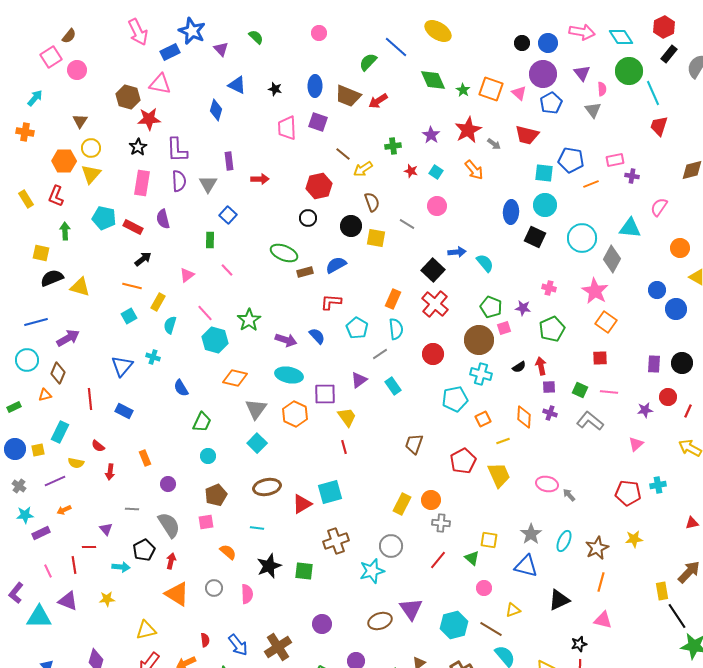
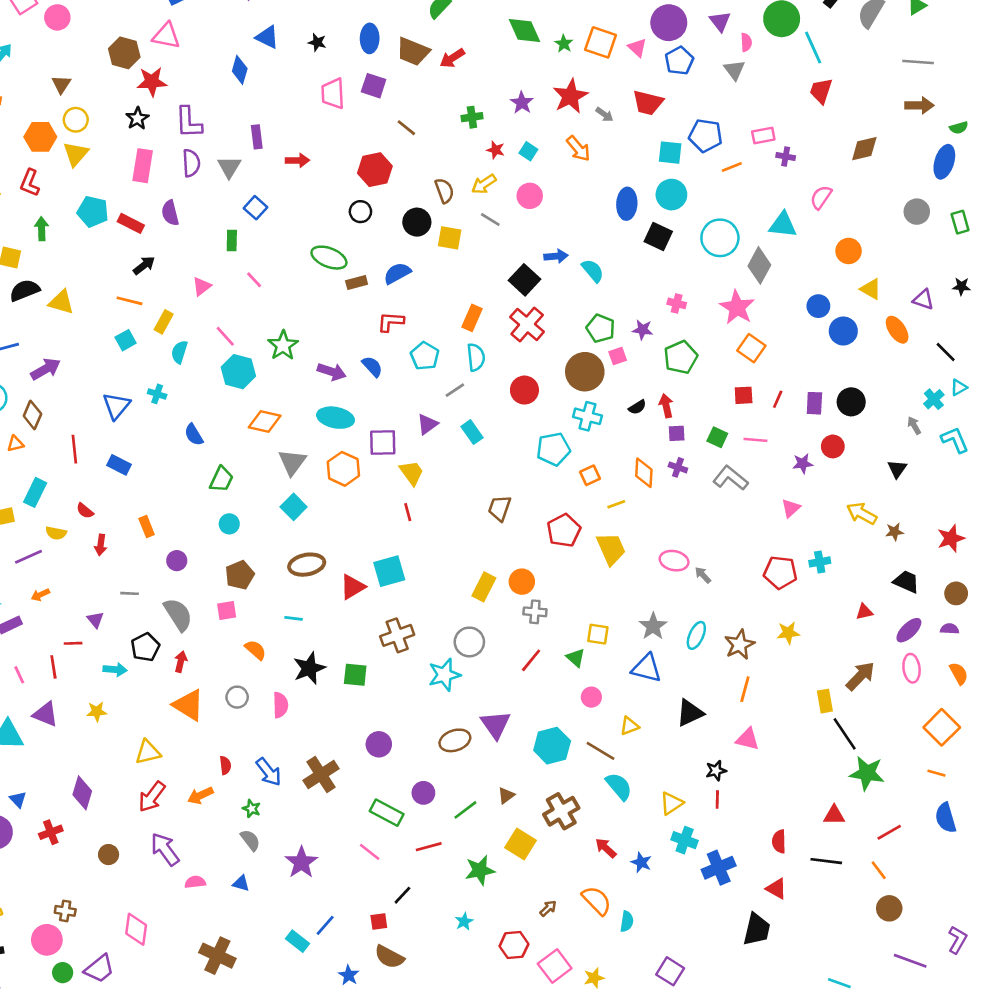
yellow arrow: (363, 169) -> (484, 184), moved
red line: (688, 411) -> (778, 399), moved

